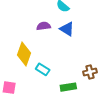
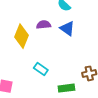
yellow diamond: (24, 54) -> (22, 36), moved

